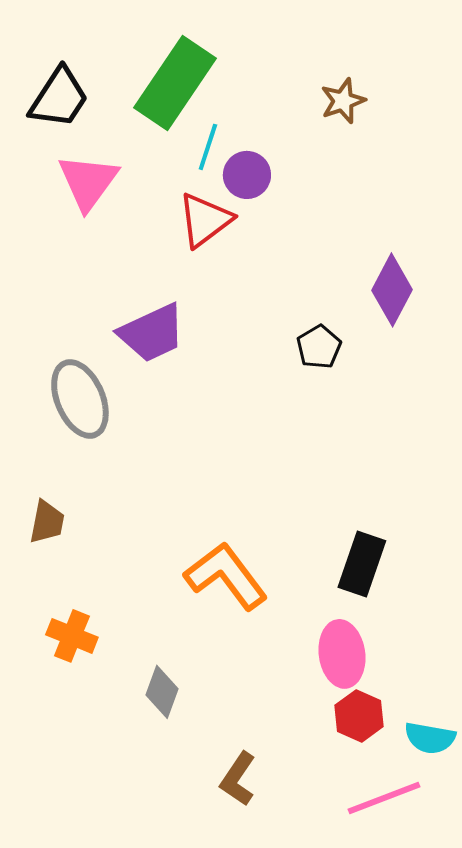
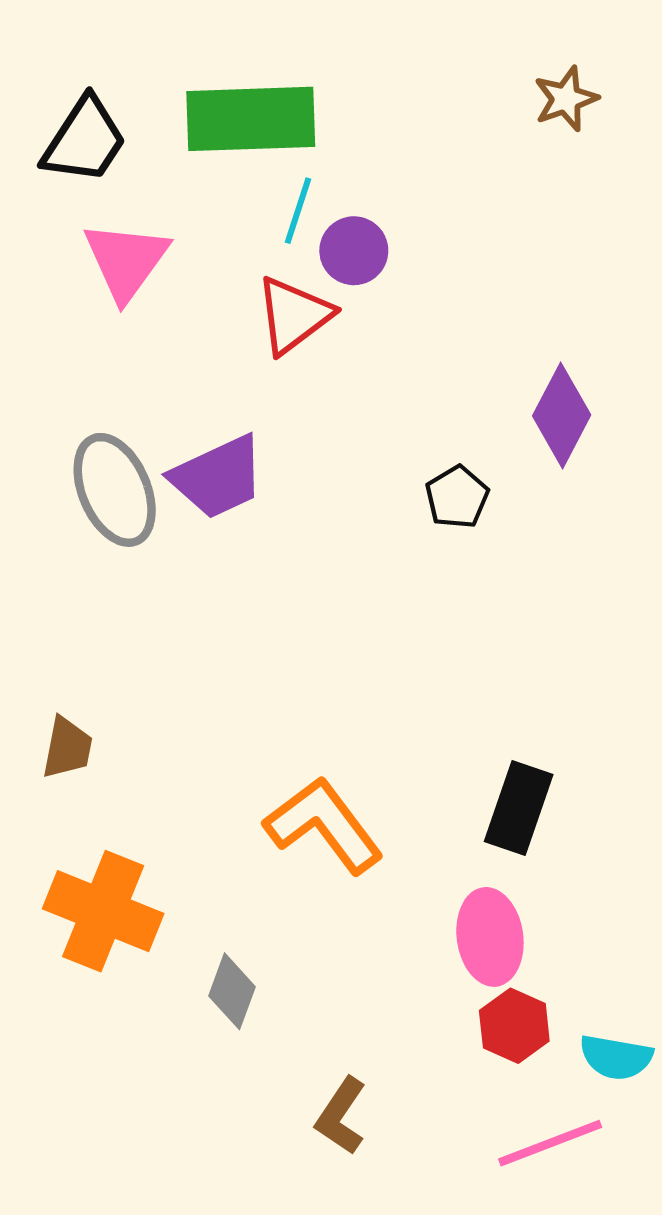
green rectangle: (175, 83) -> (251, 119), turned 54
brown star: (343, 101) -> (566, 99), moved
gray ellipse: (80, 399) -> (115, 490), moved
orange cross: (72, 636) -> (103, 911), size x1.6

